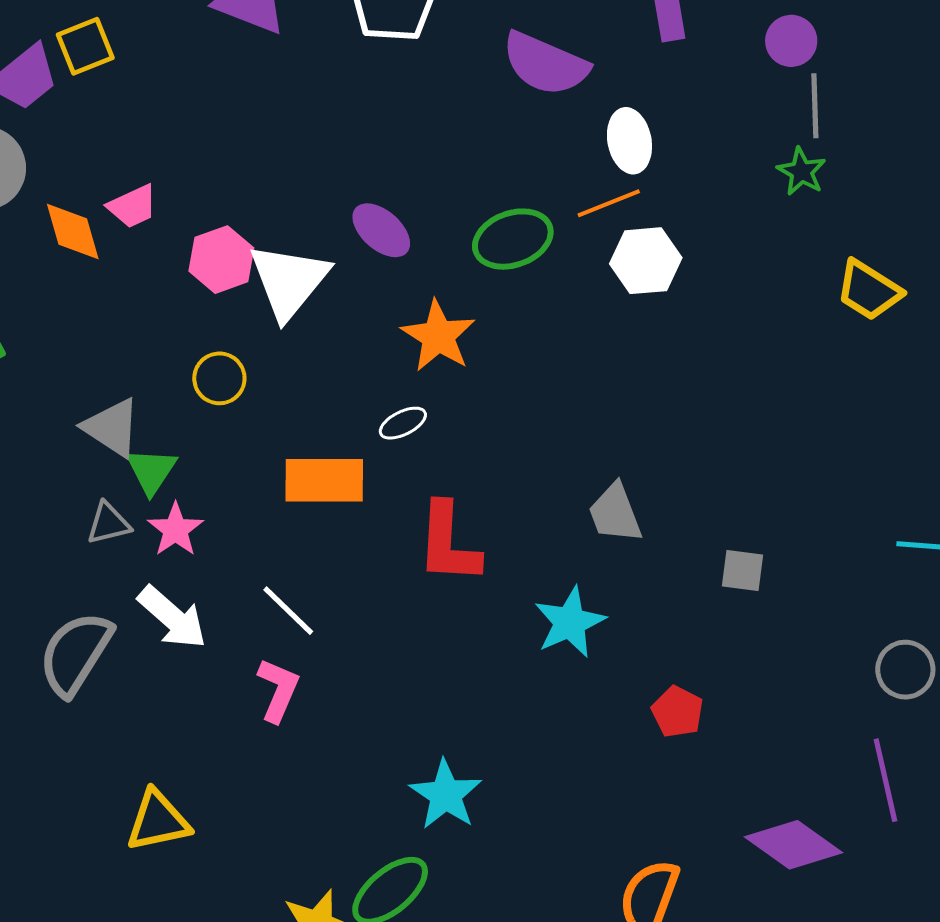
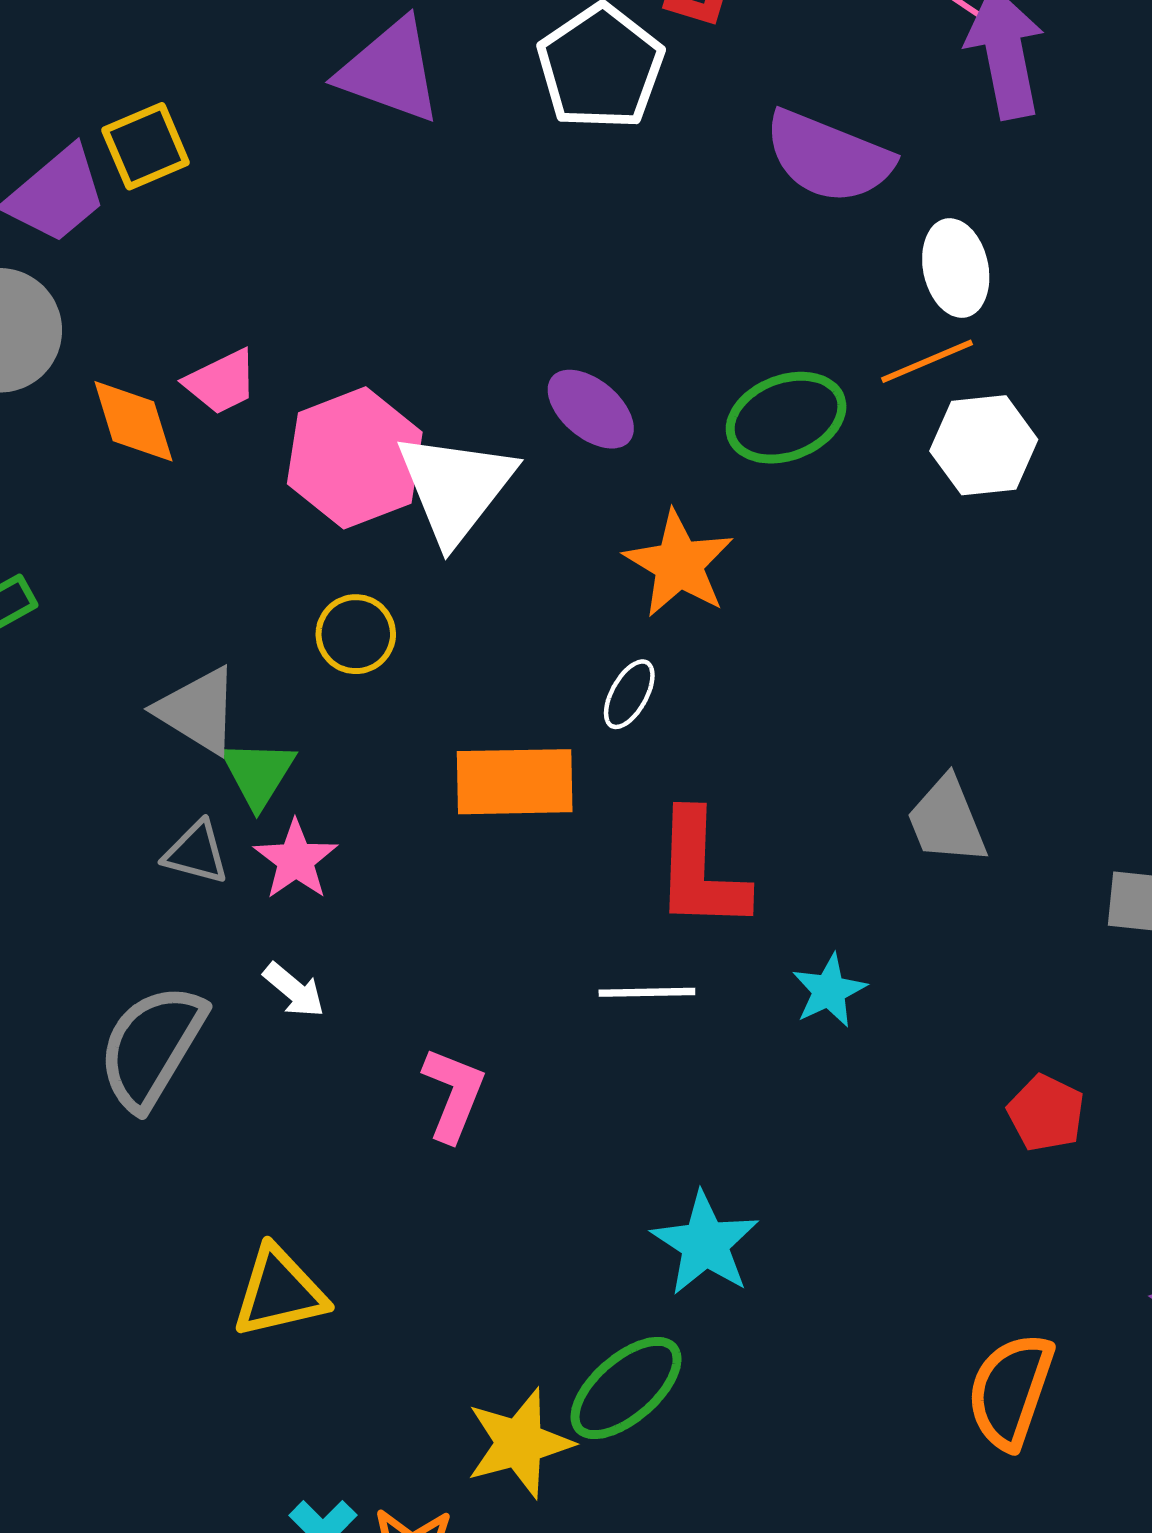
pink hexagon: (221, 260) -> (355, 458), size x1.4
white ellipse: (403, 423) -> (629, 694), turned -33
gray triangle: (108, 523) -> (196, 853), turned 30
white line: (288, 611) -> (647, 992), moved, turned -44
white arrow: (172, 617) -> (294, 990), size x0.6
cyan star: (570, 622) -> (829, 991), moved, size x0.7

